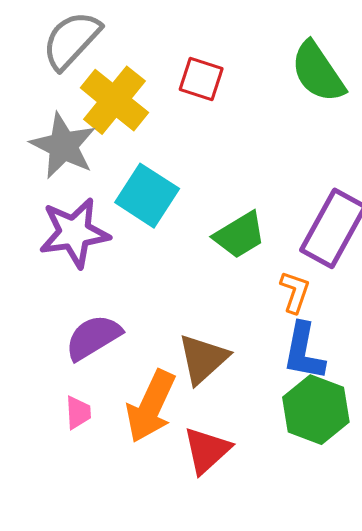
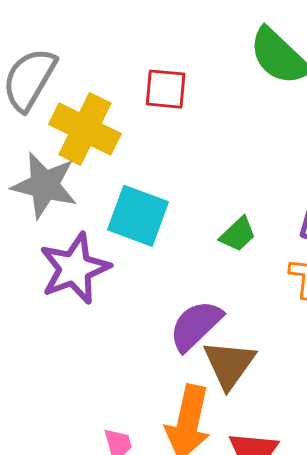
green trapezoid: (240, 235) -> (238, 234), size x0.7
purple semicircle: (93, 337) -> (196, 325), moved

